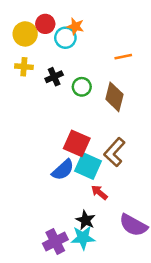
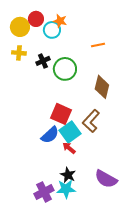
green circle: (82, 87) -> (65, 69), size x1.5
brown diamond: (114, 97) -> (102, 87), moved
cyan square: (88, 166) -> (70, 132), turned 30
red arrow: (99, 192) -> (69, 148), moved

